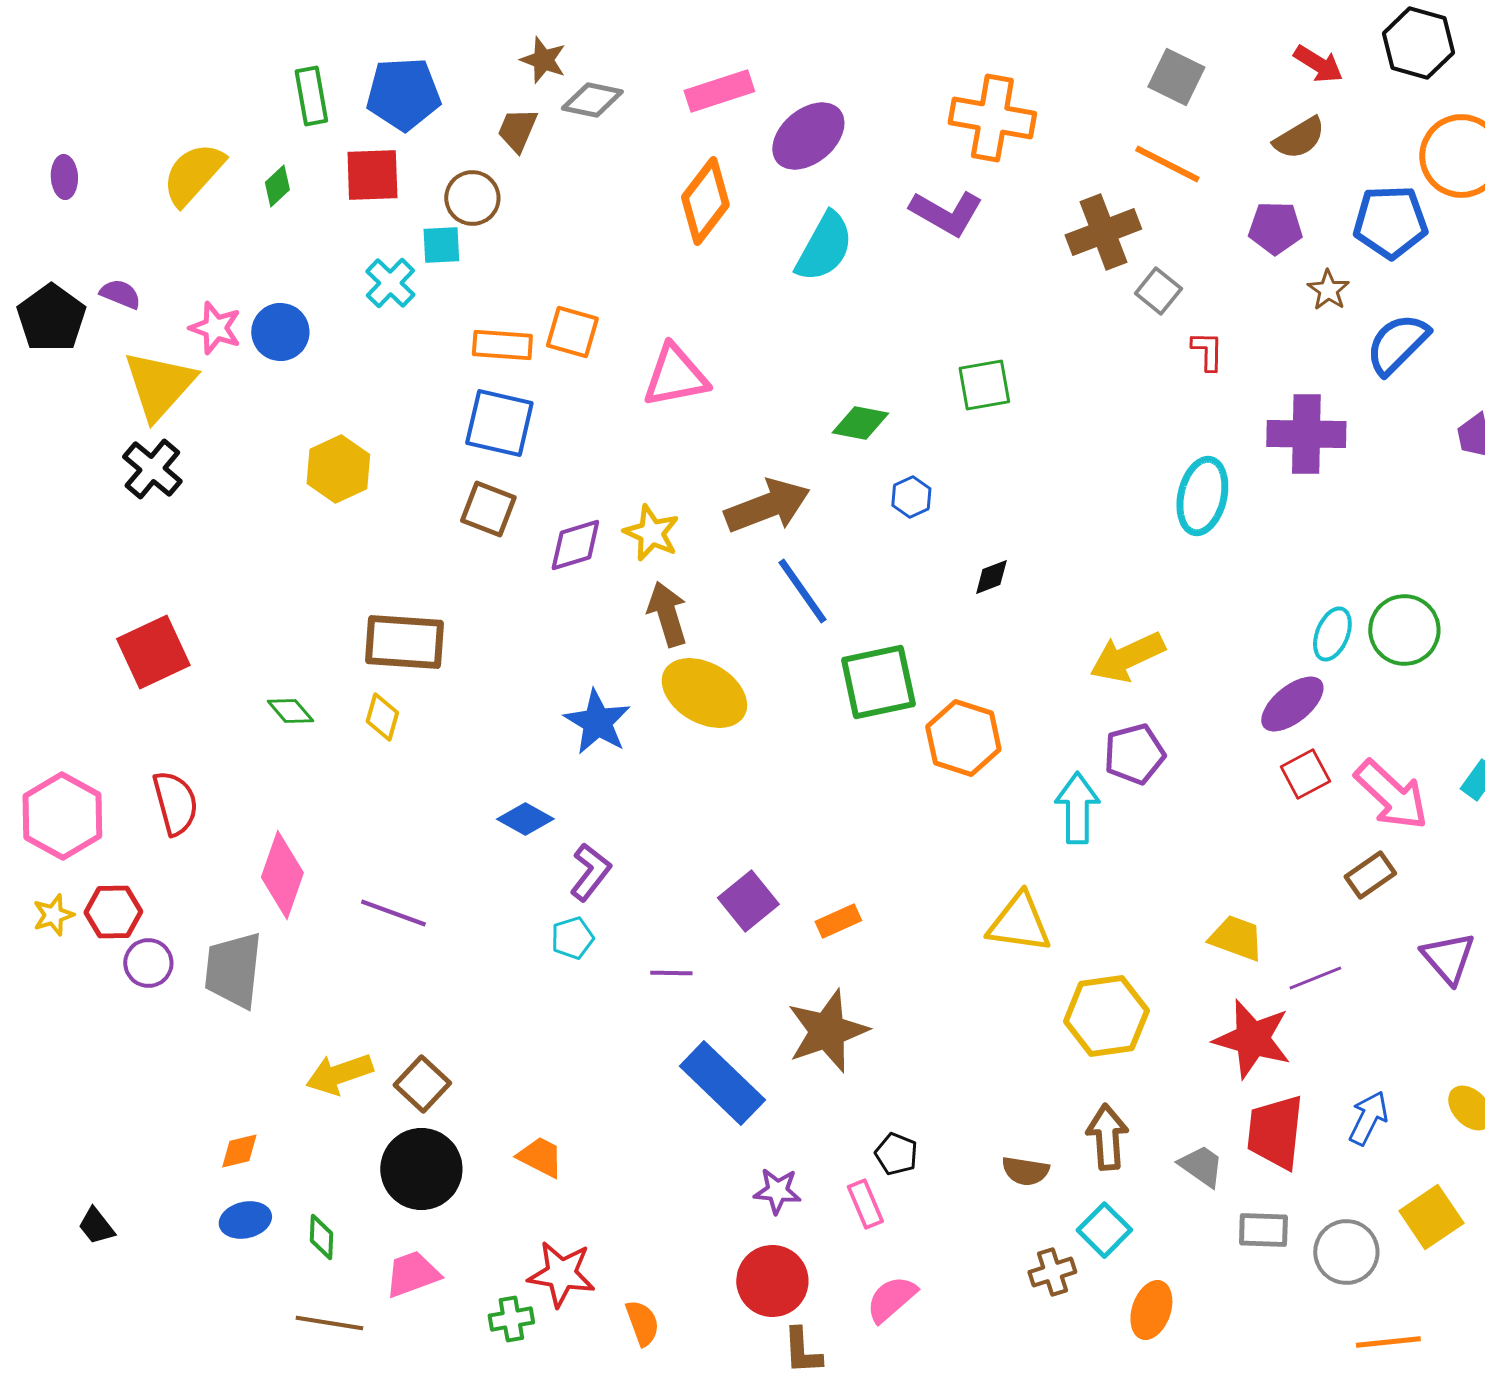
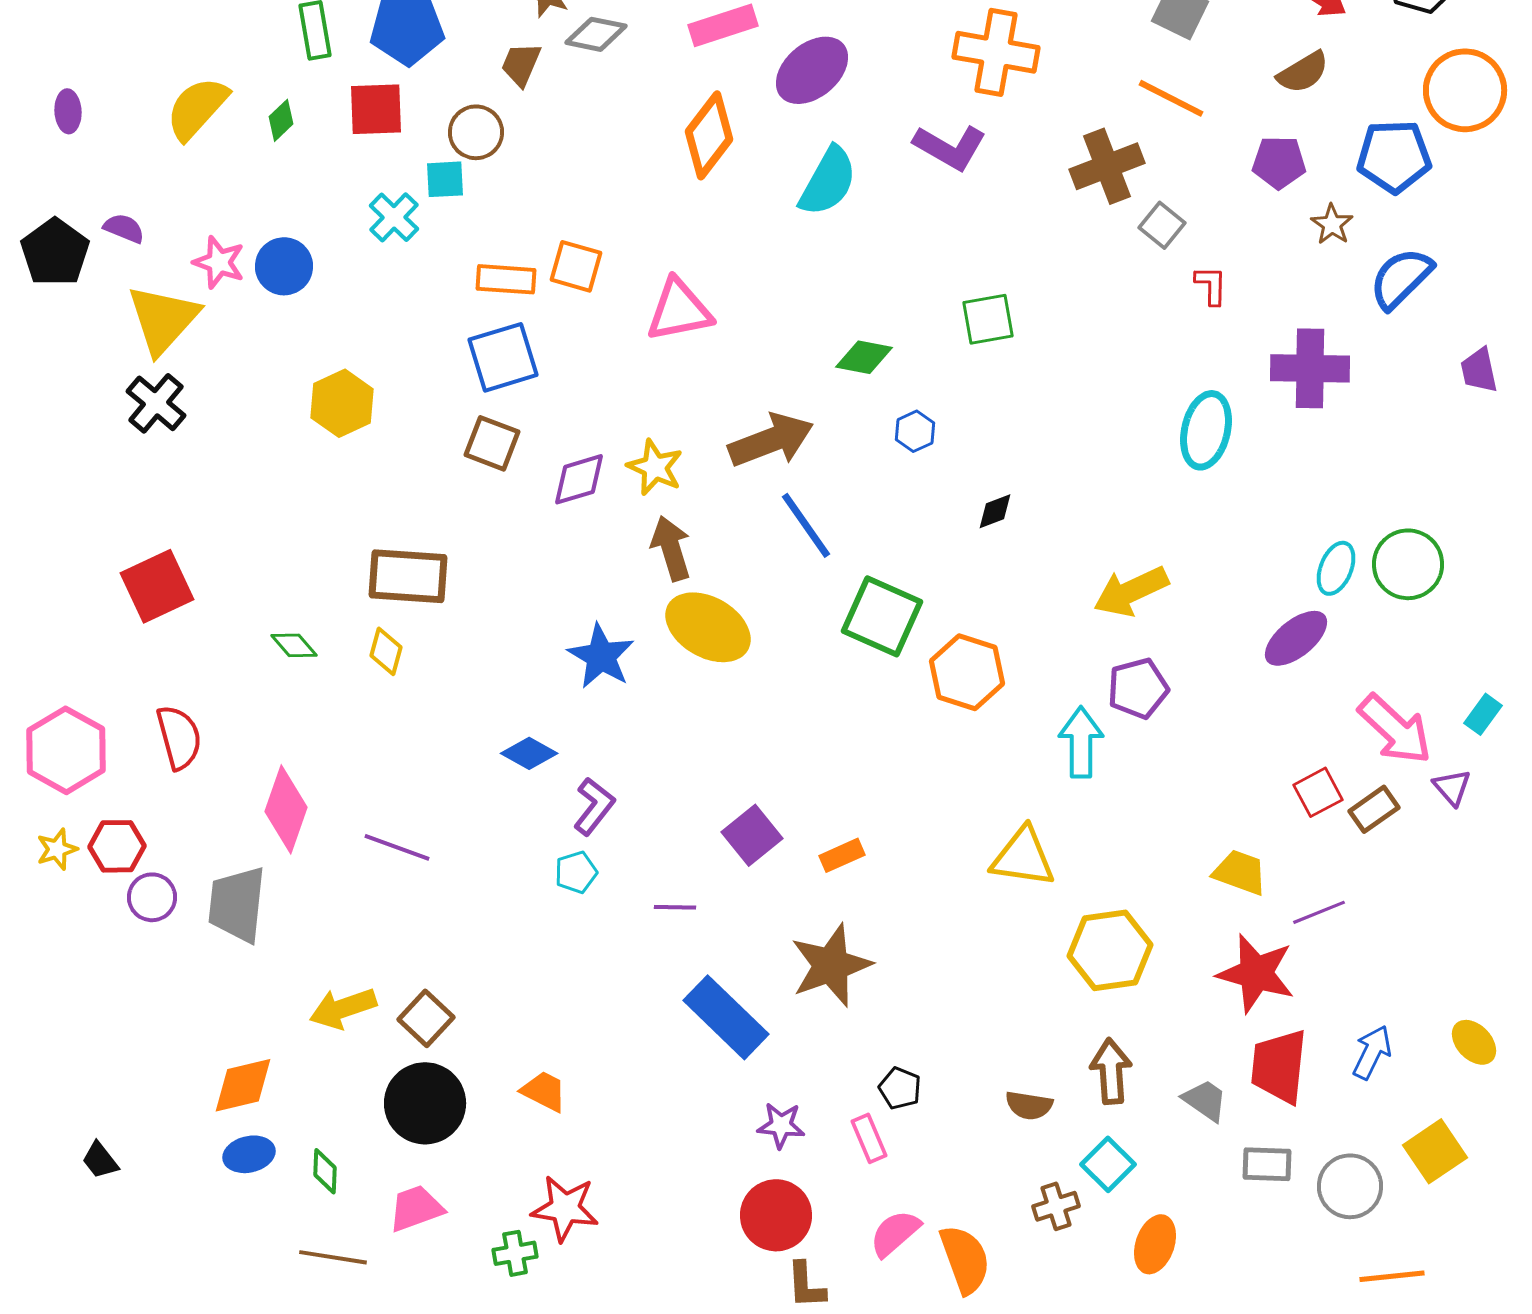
blue square: (499, 423) -> (503, 357), turned -30
green square: (878, 682) -> (882, 616), turned 36
red square: (1305, 774) -> (1318, 792), moved
purple triangle: (1448, 958) -> (1452, 787), moved, size x0.7
orange diamond: (239, 1151) -> (243, 1085), size x1.6
orange semicircle: (642, 1323) -> (965, 1259), moved, size x1.5

